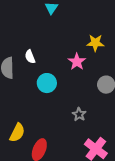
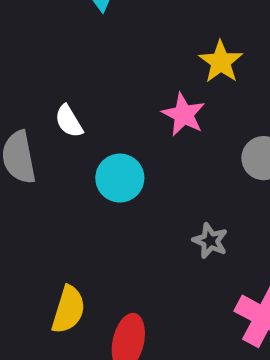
yellow star: (95, 43) -> (221, 62), turned -30

